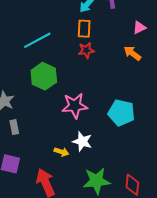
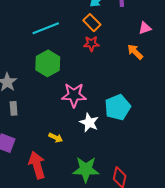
orange rectangle: (84, 29) -> (92, 23), turned -54
cyan pentagon: (121, 113) -> (118, 107), turned 30
white star: (82, 141) -> (89, 123), moved

